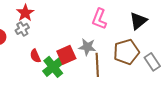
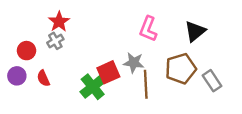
red semicircle: (35, 56) -> (43, 78), moved

